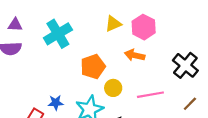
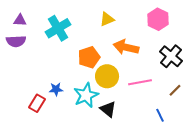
pink hexagon: (144, 27) -> (158, 19), moved
orange arrow: (135, 55) -> (126, 47), size x1.4
yellow circle: (113, 88) -> (107, 76), size x1.5

